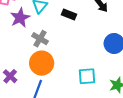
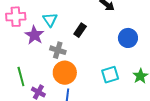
black rectangle: (69, 15) -> (80, 30), moved, turned -64

